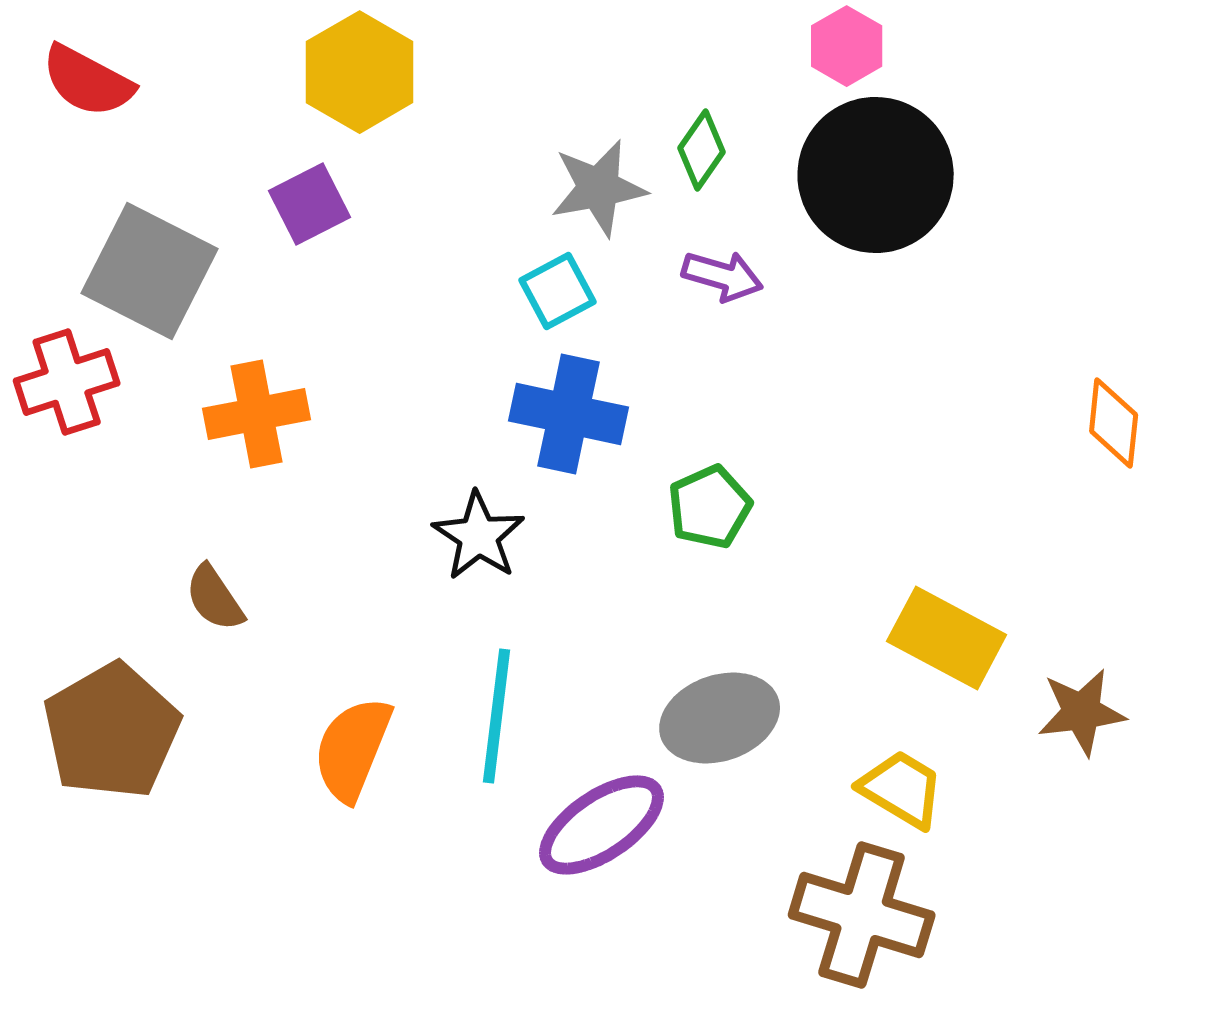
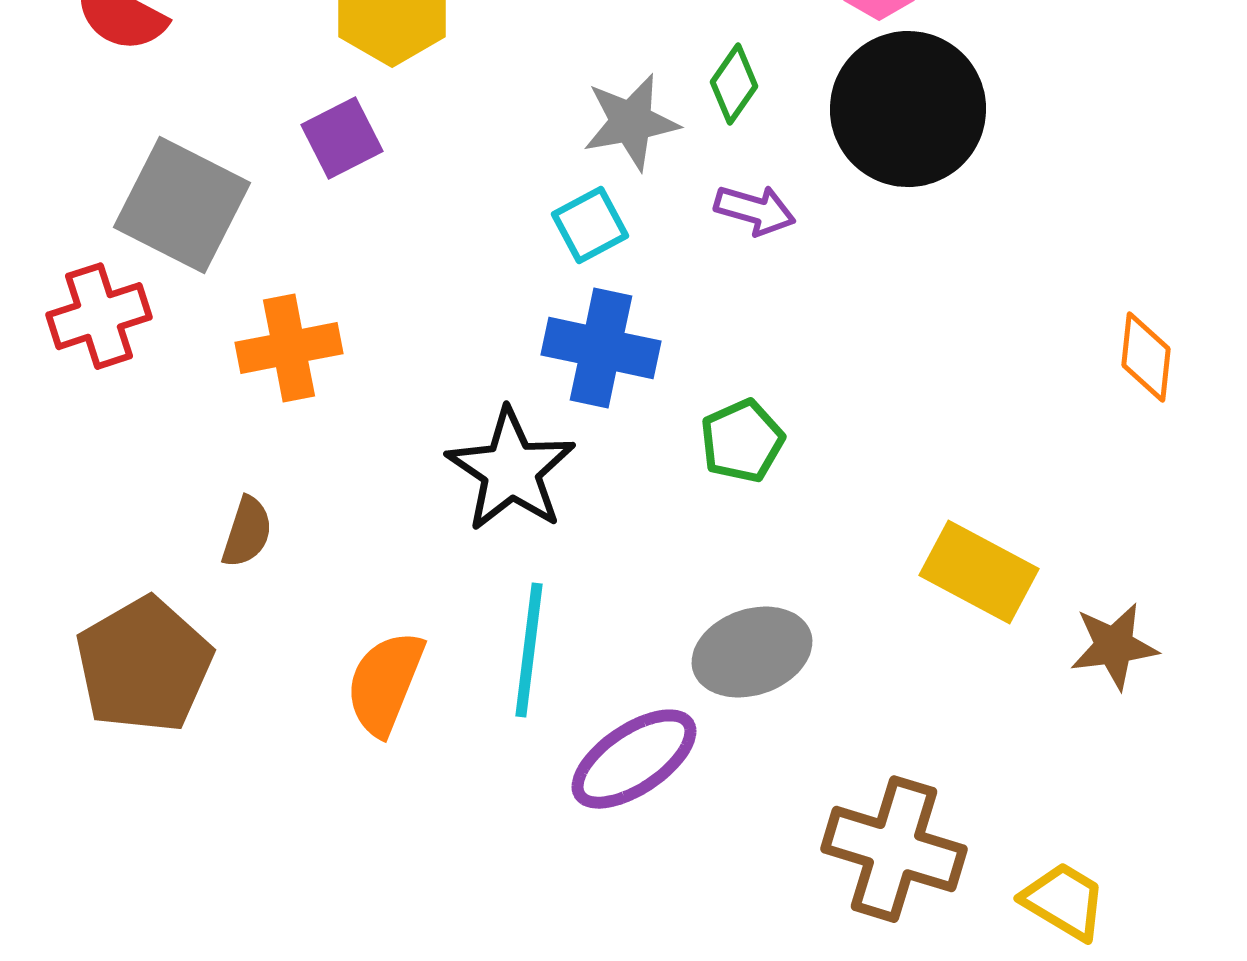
black star: (479, 536) -> (511, 470), size x1.4
brown semicircle: (215, 598) -> (247, 532), turned -128
yellow trapezoid: (902, 789) -> (1064, 901), moved

